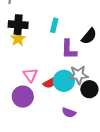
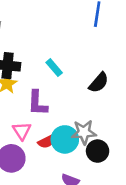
cyan rectangle: (54, 25) -> (54, 68), turned -56
purple L-shape: (69, 49) -> (37, 103), moved

